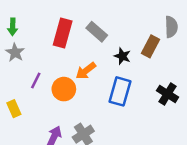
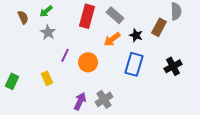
green arrow: (13, 27) -> (46, 11), turned 48
orange arrow: (86, 71) -> (112, 39), moved
black cross: (168, 94) -> (173, 66), turned 30

